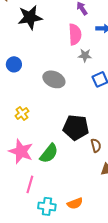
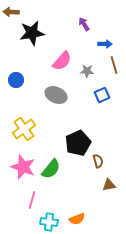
pink semicircle: (75, 34) -> (62, 61), moved, turned 45
yellow cross: (22, 113) -> (24, 129), size x1.6
black pentagon: (76, 127) -> (78, 143), turned -30

